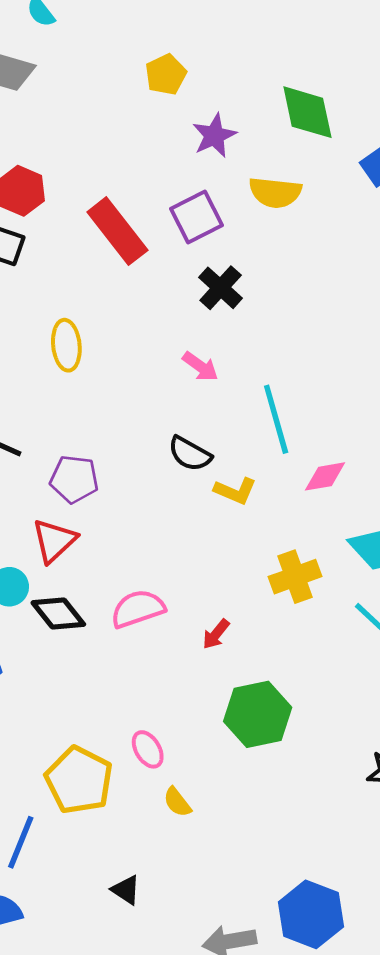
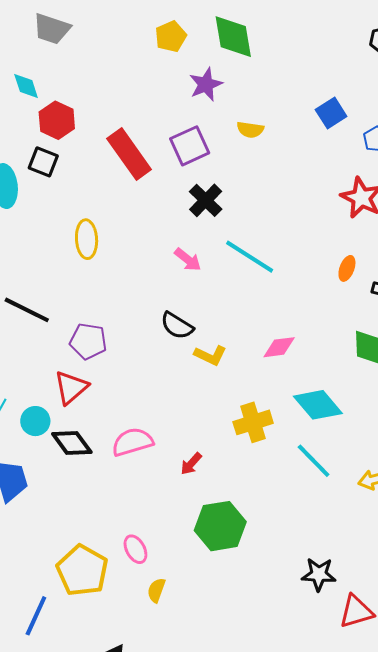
green diamond: (307, 112) -> (233, 37), moved
yellow semicircle: (275, 192) -> (250, 130), size x0.7
cyan line: (276, 419) -> (250, 257), moved, turned -44
yellow semicircle: (177, 802) -> (156, 590), turned 55

